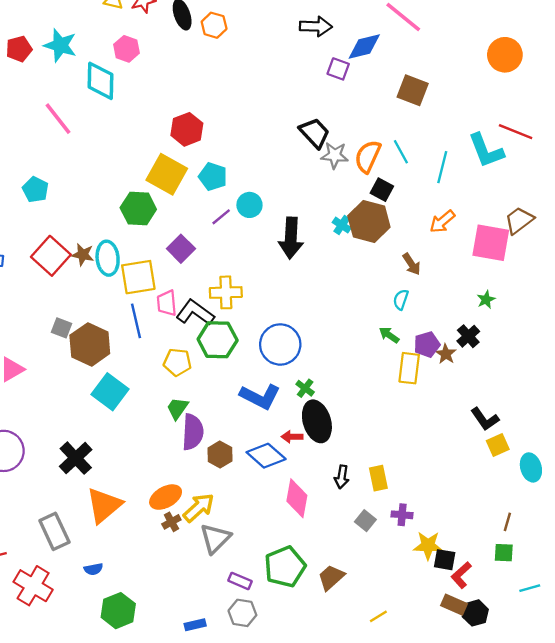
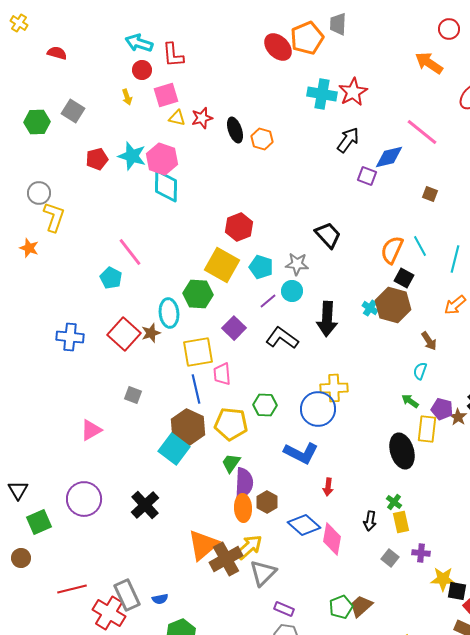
black arrow: (316, 26) -> (348, 140), turned -56
pink hexagon: (127, 49) -> (162, 159), moved, size x1.4
brown square: (413, 90) -> (430, 194), size x0.6
pink line: (58, 119) -> (130, 252), moved
black trapezoid: (315, 133) -> (328, 235), moved
gray star: (335, 155) -> (297, 264), moved
brown star: (83, 255) -> (151, 333), turned -30
cyan ellipse: (108, 258) -> (169, 313), moved
yellow cross: (226, 292) -> (334, 388), moved
black L-shape: (195, 313) -> (282, 338), moved
green hexagon: (218, 340) -> (265, 405), size x0.7
brown hexagon: (90, 344) -> (188, 427), moved
purple pentagon: (427, 344) -> (442, 409), turned 30
yellow pentagon: (177, 362) -> (231, 424), size x1.4
green cross: (305, 388) -> (394, 502), moved
black ellipse: (317, 421) -> (402, 451), moved
red arrow: (292, 437) -> (328, 487), turned -84
blue diamond: (266, 456) -> (304, 525), moved
orange ellipse: (166, 497) -> (243, 508), moved, turned -64
orange triangle: (104, 505) -> (203, 545), moved
brown cross: (171, 522) -> (226, 559), size x2.0
gray rectangle: (54, 531) -> (127, 595), moved
green pentagon: (285, 567) -> (341, 607), moved, size x0.7

